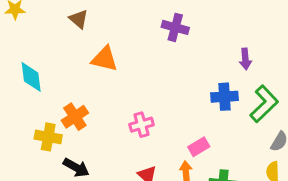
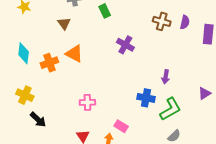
orange cross: (75, 117) -> (49, 63), moved
pink rectangle: (199, 147) -> (121, 126), turned 48

